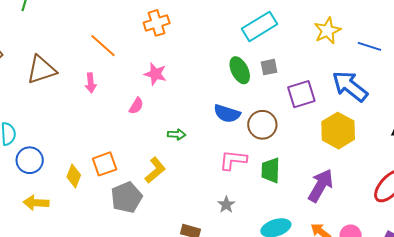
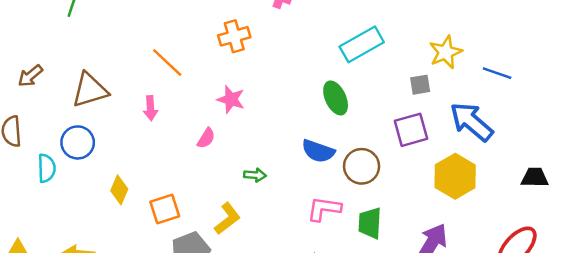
gray square: (269, 67) -> (420, 85), moved
blue circle: (30, 160) -> (78, 142), moved
yellow diamond: (74, 176) -> (119, 190), moved

